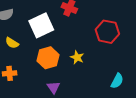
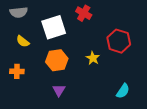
yellow star: (77, 57) -> (93, 58), moved

